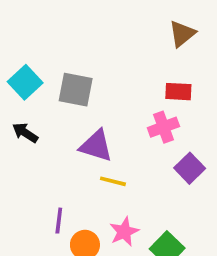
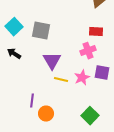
purple triangle: (96, 146) -> (52, 61), turned 42
purple square: (190, 168) -> (102, 73), turned -35
pink star: (124, 232) -> (82, 78), moved

